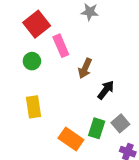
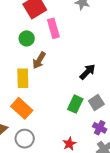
brown arrow: (85, 68) -> (39, 60), moved
orange rectangle: (71, 139) -> (22, 108), moved

